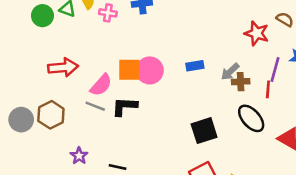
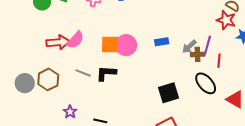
red star: (257, 33) -> (226, 20), moved
purple line: (275, 70) -> (207, 45), moved
pink semicircle: (101, 85) -> (75, 40), moved

